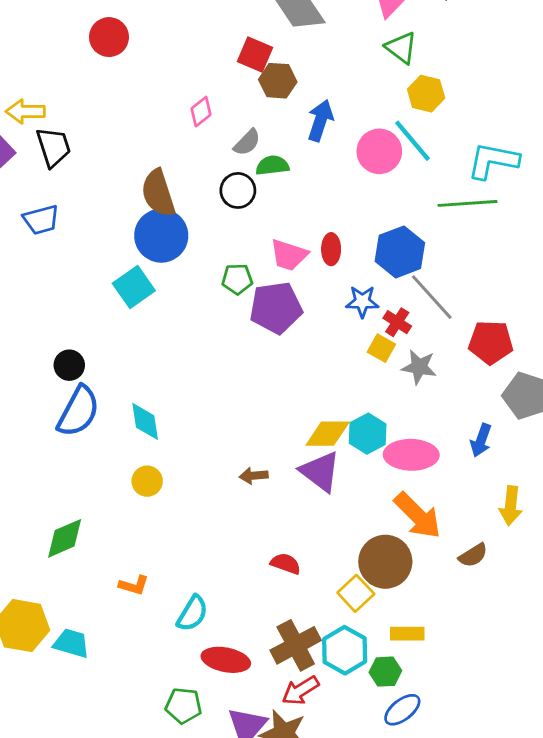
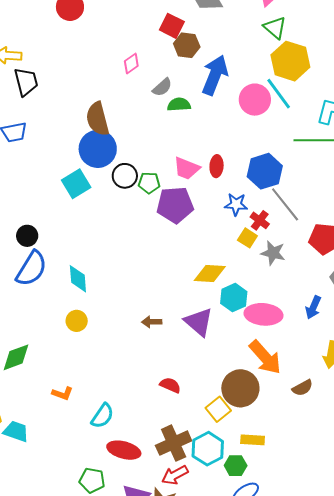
yellow hexagon: (426, 94) -> (290, 61), size x1.5
blue arrow: (320, 120) -> (215, 75), size x1.4
black circle: (238, 190) -> (125, 176), moved
yellow diamond: (328, 434) -> (210, 273), moved

